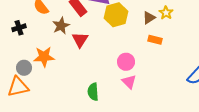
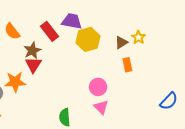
red triangle: (80, 40) -> (33, 65), moved
orange rectangle: (155, 40) -> (127, 65), turned 64

